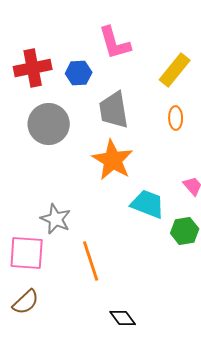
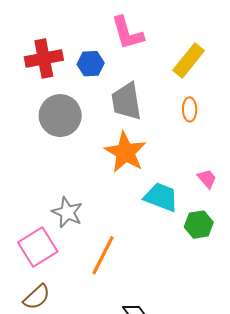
pink square: (27, 253) -> (38, 247), turned -36
orange line: (91, 261) -> (103, 255), turned 45

